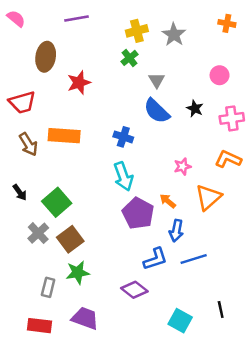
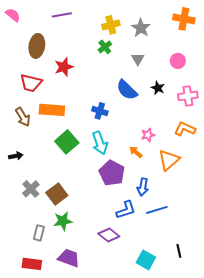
orange cross: (227, 23) -> (184, 19), size x1.5
gray triangle: (157, 80) -> (138, 59), moved
red trapezoid: (22, 102) -> (31, 83), moved, turned 30
black arrow: (20, 192) -> (16, 156), turned -64
orange arrow: (168, 201) -> (136, 152), moved
green square: (57, 202) -> (67, 142), moved

